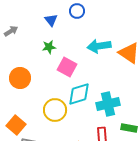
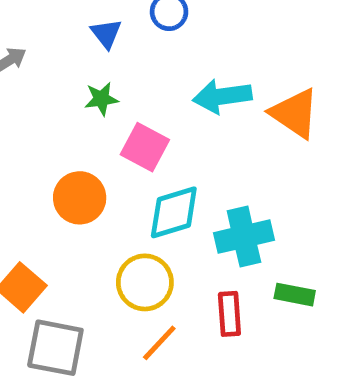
orange circle: (20, 78) -> (80, 198), moved
yellow circle: (55, 110) -> (145, 282), moved

